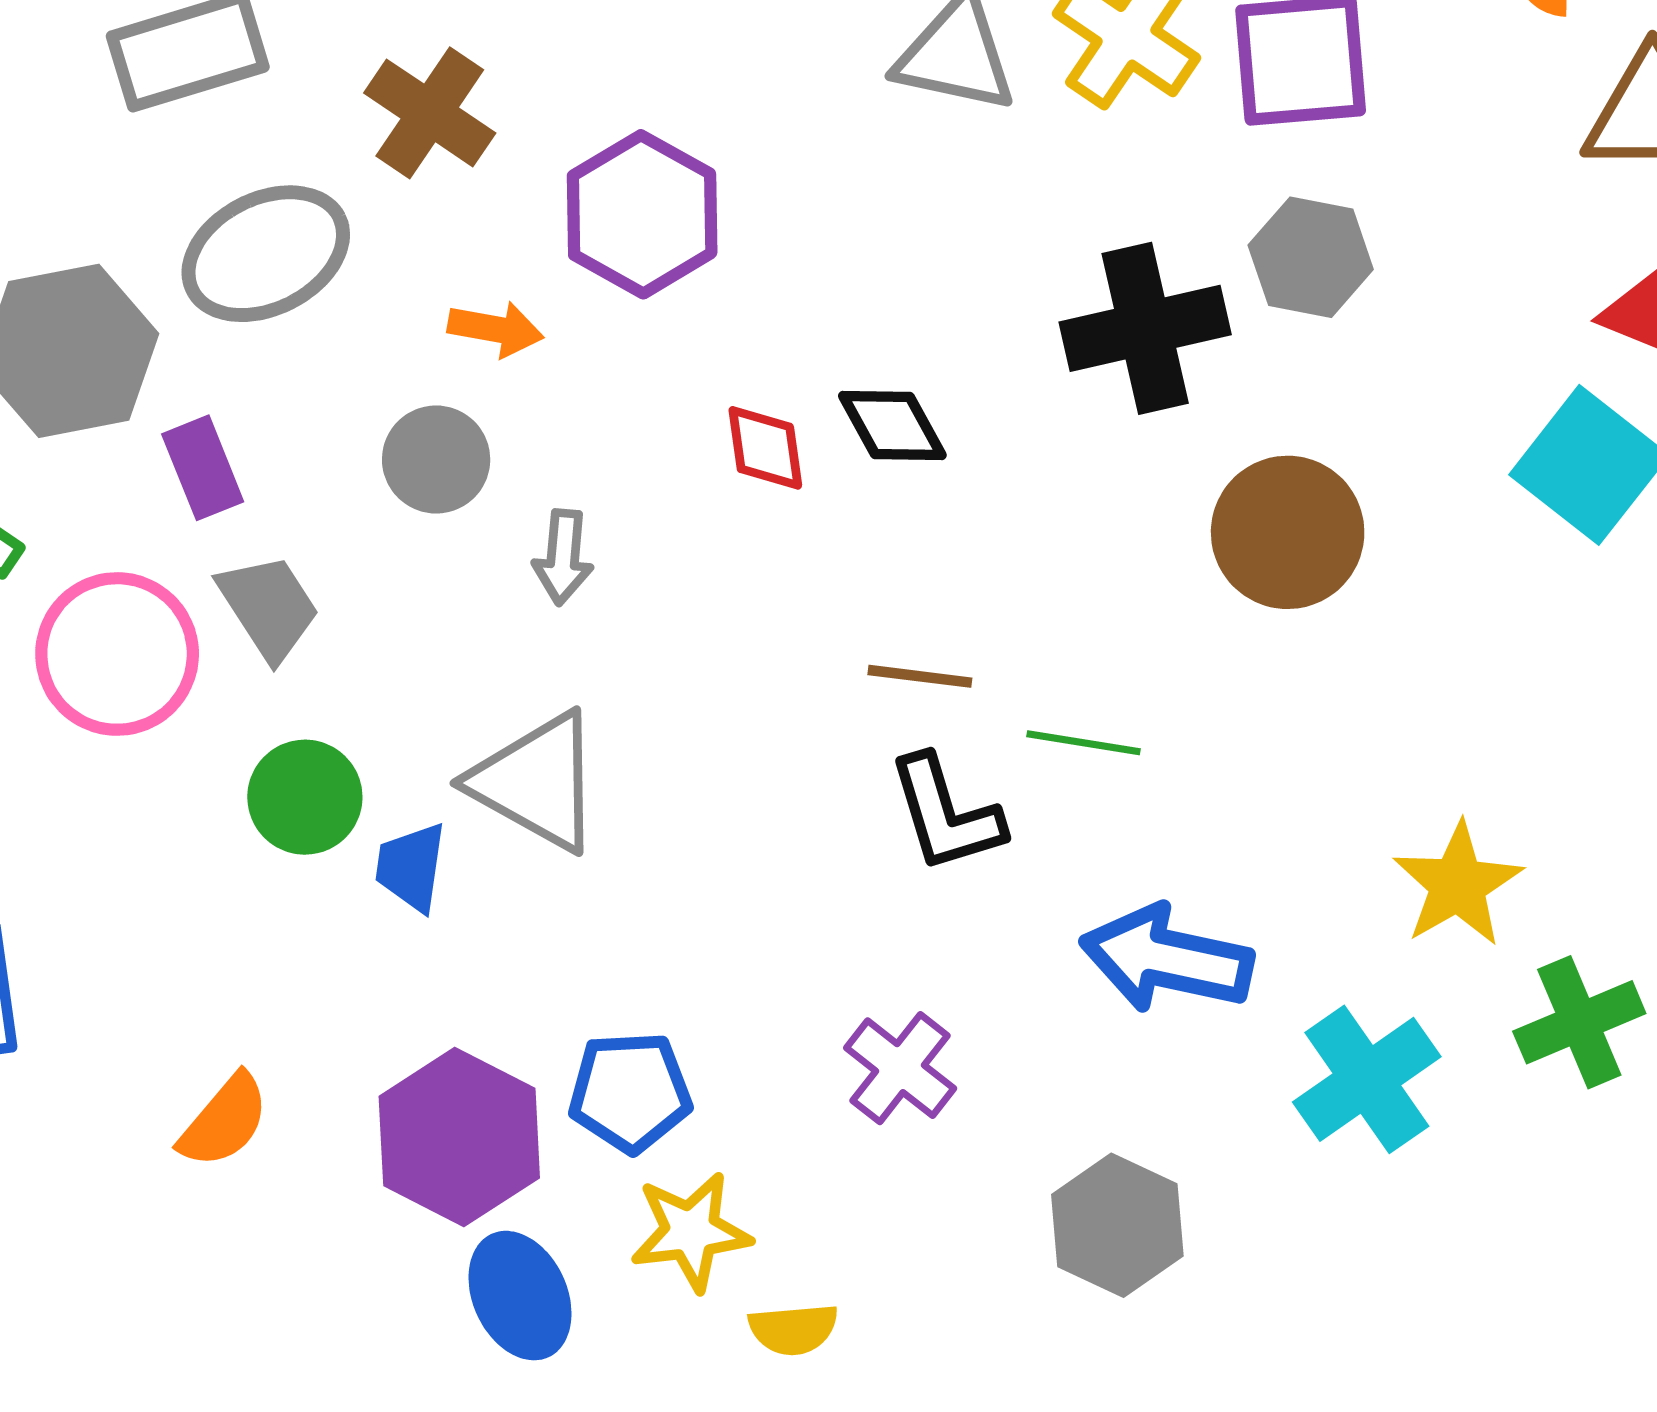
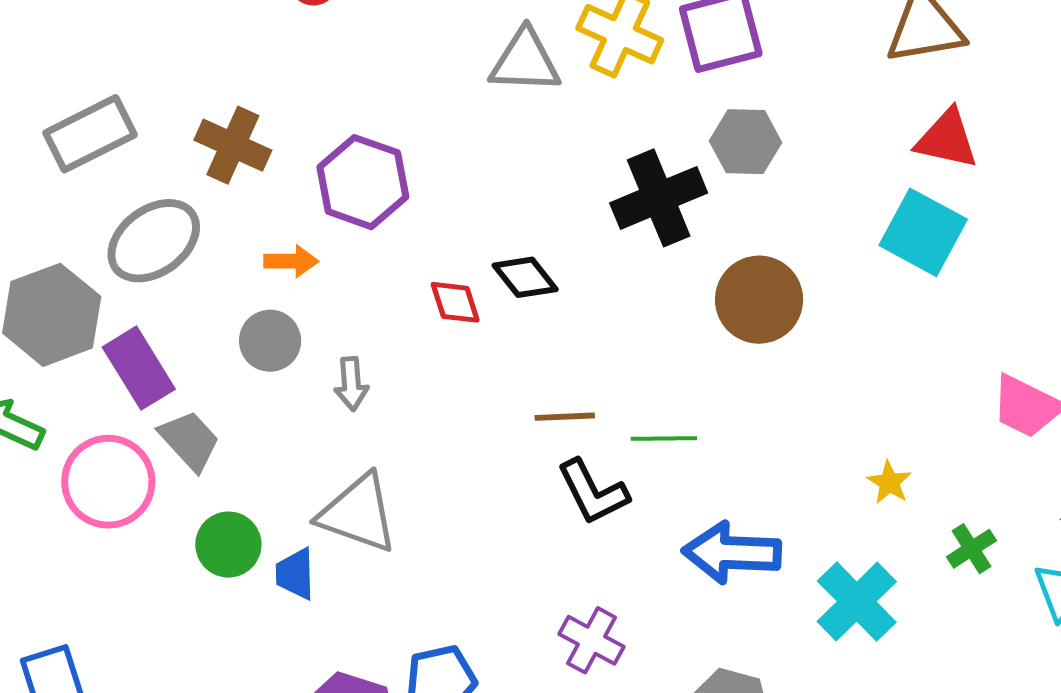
purple rectangle: (203, 468) -> (139, 368), size x1.4
yellow star: (1458, 884) -> (889, 482), size x0.6
green cross: (1579, 1022) -> (972, 549), size x0.7

